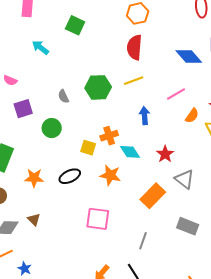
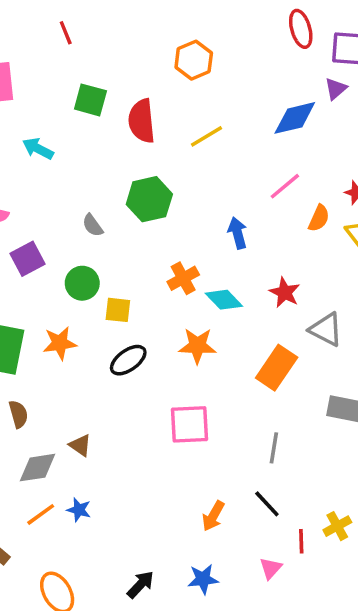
red semicircle: (134, 47) -> (142, 121), moved
blue diamond: (189, 56) -> (295, 118), turned -52
yellow line: (134, 81) -> (207, 136), moved
yellow square: (88, 148) -> (118, 310), moved
orange star: (34, 178) -> (60, 343), moved
blue star: (25, 269) -> (79, 510), moved

